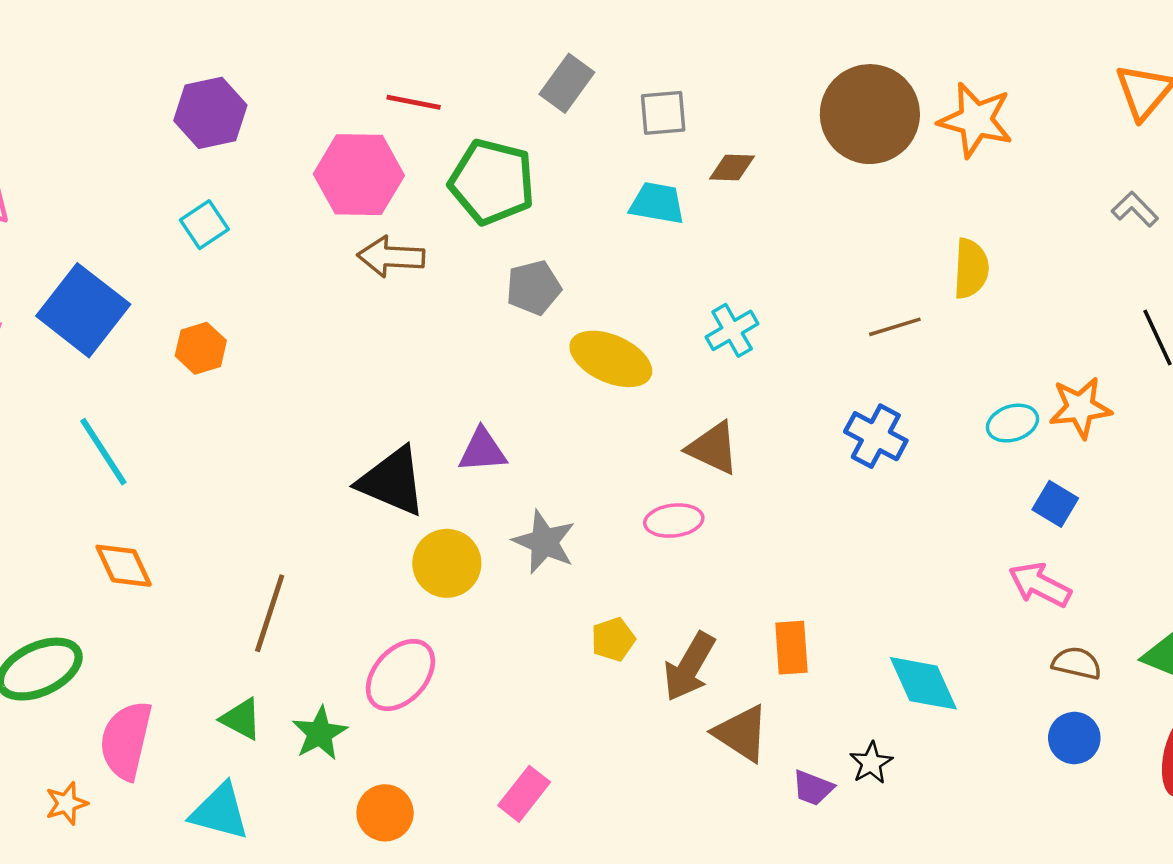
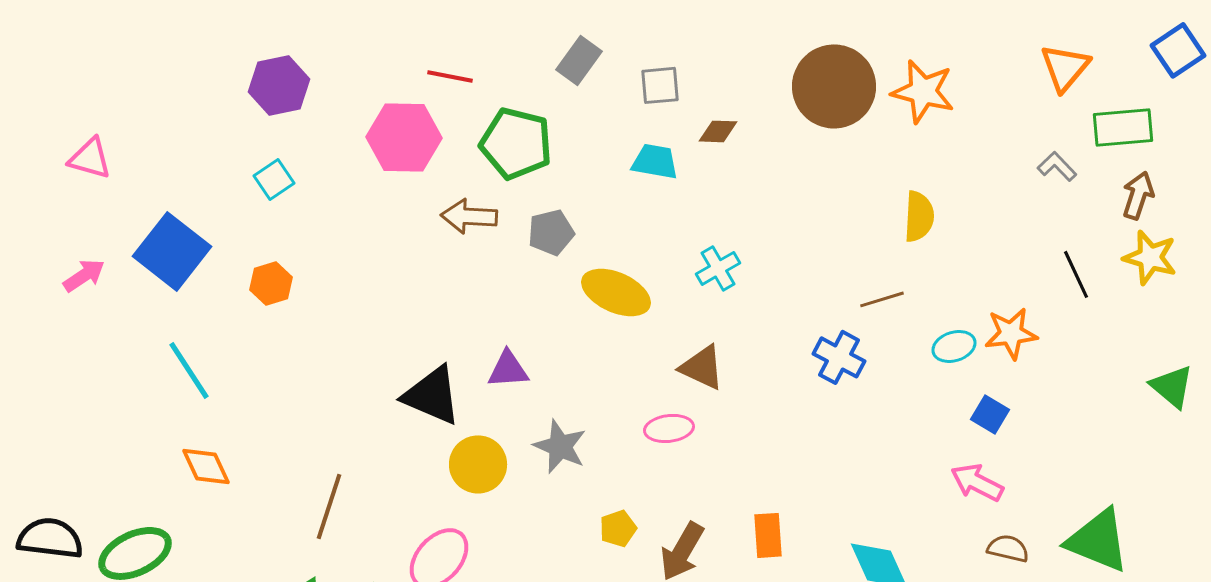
brown arrow: (391, 257) -> (469, 216), moved
brown line: (895, 327) -> (882, 299), moved

